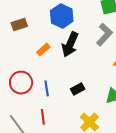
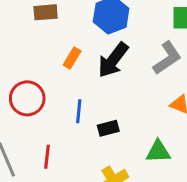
orange rectangle: (43, 50) -> (72, 58), turned -32
blue line: (47, 88) -> (79, 111), moved

